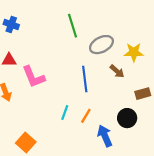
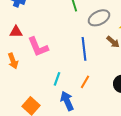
cyan line: (65, 112) -> (57, 79), moved
blue arrow: (105, 136) -> (67, 101), moved

